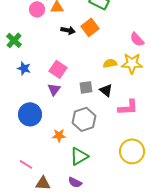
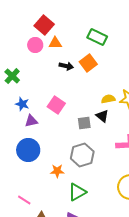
purple triangle: (54, 89) -> (31, 121), moved, turned 40
black triangle: (106, 90) -> (102, 116), moved

